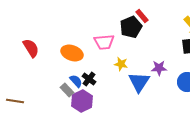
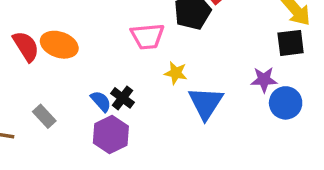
orange ellipse: (72, 53) -> (59, 45), moved
purple star: (159, 68) -> (264, 80), moved
gray rectangle: (67, 90) -> (44, 116), moved

